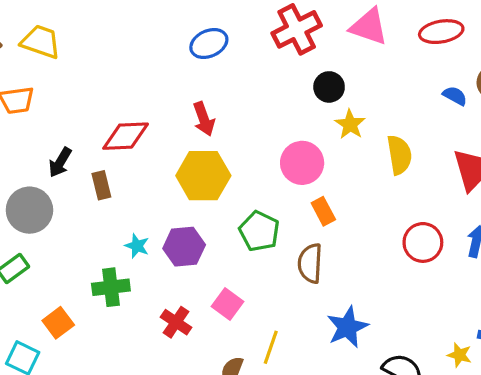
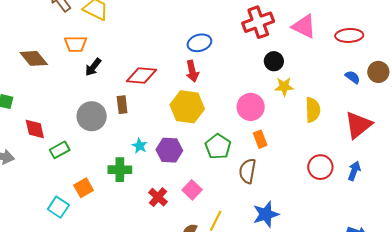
blue ellipse: (209, 43) -> (199, 43), moved
yellow star: (350, 124) -> (284, 87), turned 30
black arrow: (60, 162) -> (93, 67), moved
gray circle: (29, 210) -> (92, 116), moved

